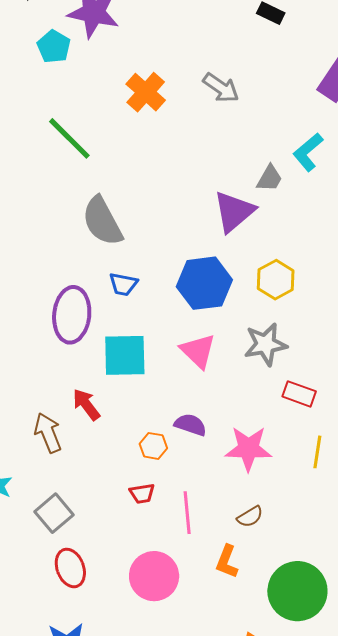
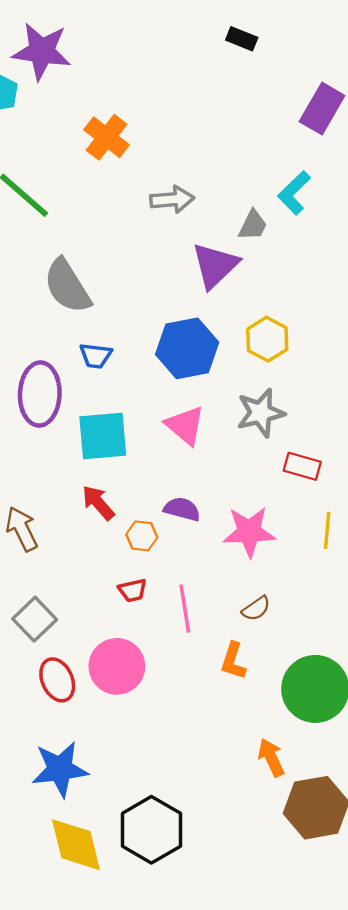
gray arrow: (221, 88) -> (172, 199), moved, turned -36
red arrow: (86, 405) -> (98, 503), moved
pink circle: (154, 576) -> (117, 666), moved

